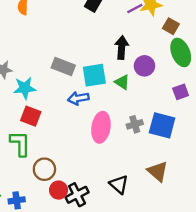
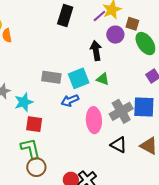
purple circle: (144, 66) -> (115, 35), moved
gray cross: (135, 124) -> (121, 111), size x1.6
brown circle: (44, 169) -> (36, 167), moved
black triangle: (119, 184) -> (119, 145), moved

